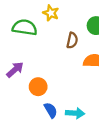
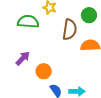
brown semicircle: (72, 40) -> (70, 29), size x1.5

